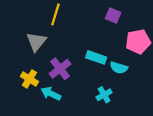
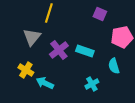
cyan semicircle: (119, 68) -> (114, 66), moved, turned 56
purple cross: (60, 69) -> (59, 50), moved

